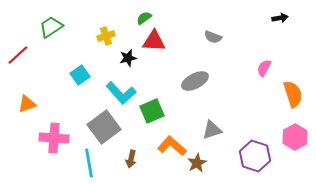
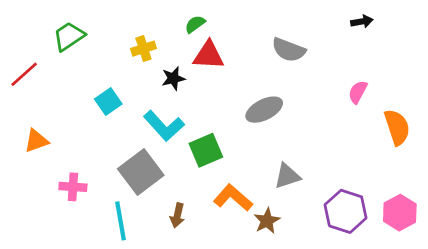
black arrow: (280, 18) -> (362, 21), moved
gray semicircle: (213, 37) -> (289, 50), size x1.4
pink hexagon: (295, 137) -> (400, 213), moved
pink cross: (54, 138) -> (73, 187), size x0.7

